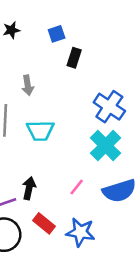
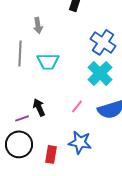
black arrow: (29, 188) -> (39, 107), turned -36
red rectangle: (44, 223) -> (51, 154), moved, turned 60

